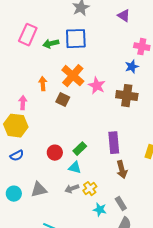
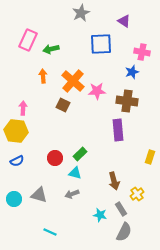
blue square: (76, 39) -> (101, 44), moved
orange arrow: (43, 84) -> (43, 76), moved
pink star: (97, 86) -> (97, 91), turned -30
purple rectangle: (114, 143) -> (118, 130), moved
brown arrow: (122, 170) -> (114, 181), moved
yellow cross: (90, 189) -> (137, 194), moved
gray triangle: (39, 190) -> (39, 195), turned 30

